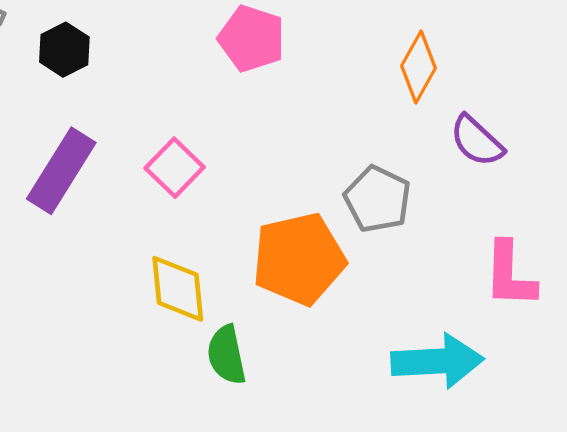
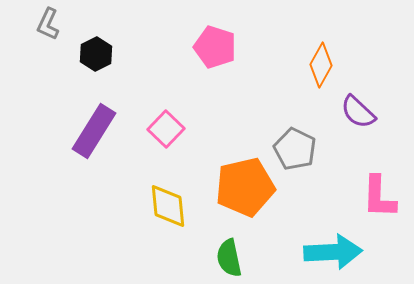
green semicircle: (226, 355) -> (229, 258), moved

